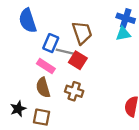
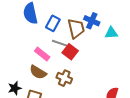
blue cross: (126, 18) -> (92, 21), moved
blue rectangle: (51, 43) -> (53, 23), moved
brown semicircle: (43, 88) -> (38, 72), turned -48

